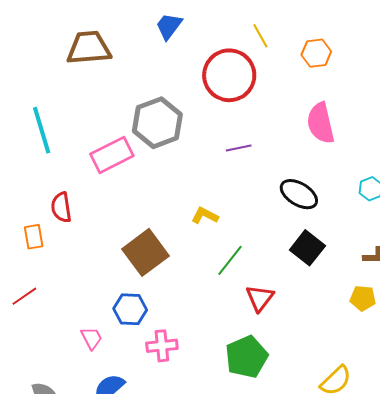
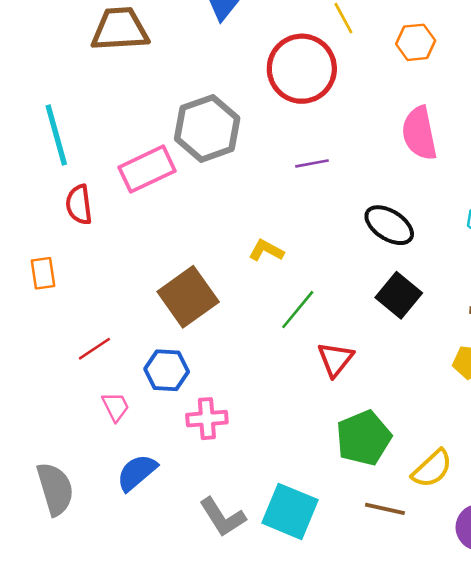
red semicircle: (61, 207) -> (79, 205), moved
red line: (24, 296) -> (94, 349), moved
green pentagon: (247, 357) -> (364, 438), moved

